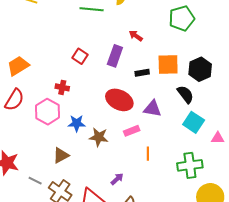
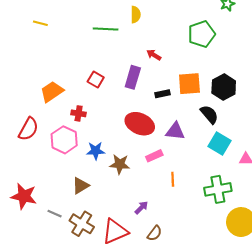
orange trapezoid: (18, 66) -> (52, 92), moved

